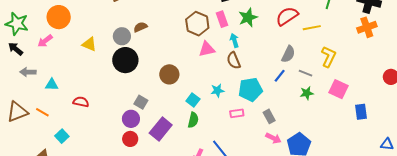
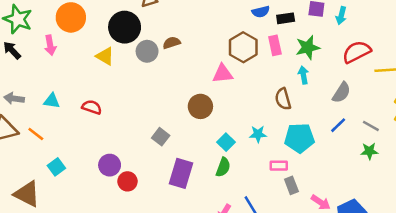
cyan arrow: (234, 40) -> (303, 75), moved
pink arrow: (45, 41) -> (50, 45), turned -70
pink triangle: (207, 49) -> (223, 74), moved
gray semicircle: (288, 54) -> (341, 93), moved
black circle: (125, 60) -> (125, 27), moved
gray arrow: (28, 72) -> (14, 98), moved
red semicircle: (81, 102) -> (92, 107), moved
gray rectangle: (269, 116) -> (291, 185), moved
purple circle: (131, 119) -> (110, 165), moved
purple rectangle: (161, 129) -> (181, 173), turned -30
red circle: (130, 139) -> (127, 181), moved

